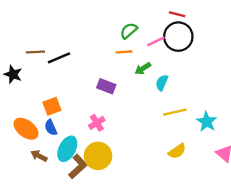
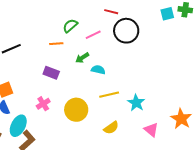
black circle: (178, 37) -> (126, 31), moved
orange line: (124, 52) -> (56, 44), moved
cyan semicircle: (162, 83) -> (98, 70), turned 80
yellow circle: (98, 156) -> (76, 110), moved

